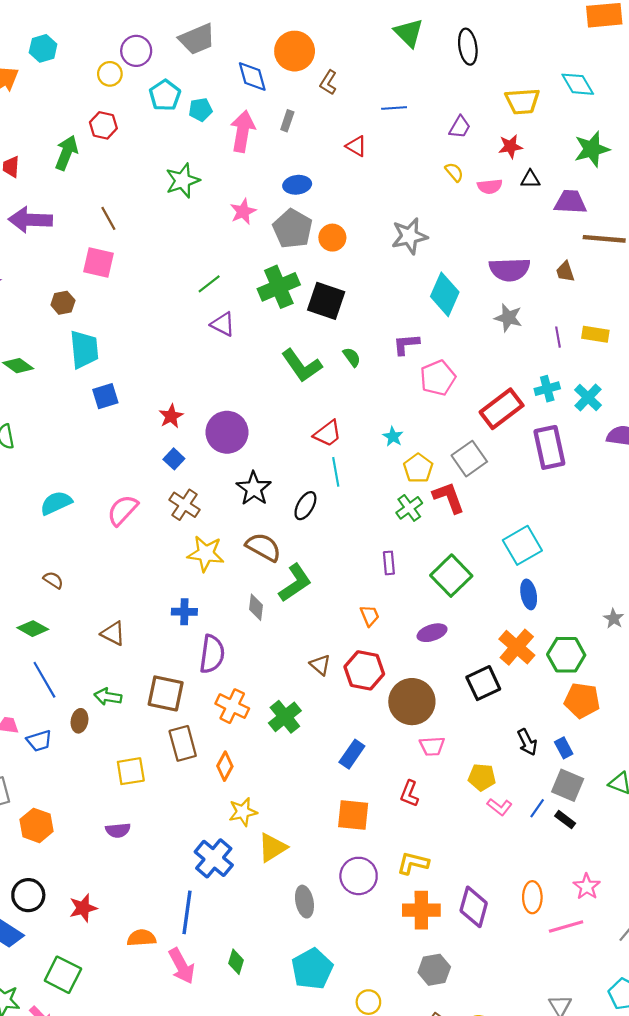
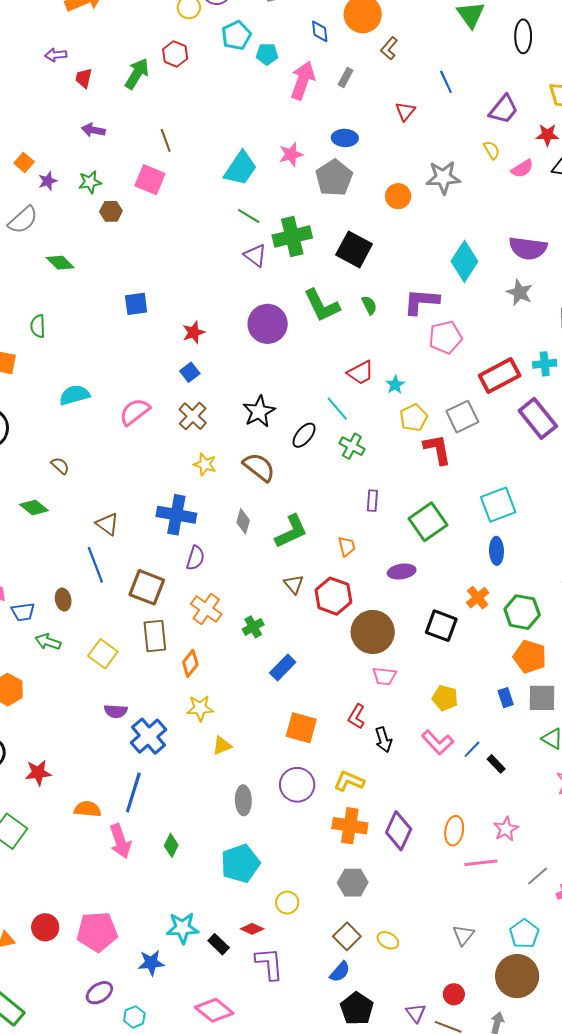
blue diamond: (252, 76) -> (320, 31), size x0.7
blue line: (394, 108) -> (446, 82), turned 60
purple trapezoid: (460, 127) -> (504, 109), size x1.4
red triangle: (356, 146) -> (405, 111), turned 30
green star: (183, 181) -> (90, 182), moved, size x0.7
pink semicircle: (490, 186) -> (522, 169), turned -35
purple arrow: (30, 220) -> (93, 130), size x0.6
gray star: (409, 236) -> (443, 177), moved
orange circle: (332, 238) -> (398, 196), moved
green line: (209, 284) -> (249, 216), turned 60
green cross: (279, 287) -> (292, 236), moved
purple L-shape: (406, 344) -> (421, 302), size x1.4
cyan trapezoid: (84, 349) -> (240, 168), moved, turned 30
purple circle: (227, 432) -> (268, 324), moved
red trapezoid: (328, 434) -> (361, 373), moved
purple rectangle: (549, 447) -> (538, 418), turned -36
cyan line: (336, 472) -> (337, 409), turned -40
green cross: (409, 508) -> (352, 446), moved, turned -35
yellow star: (206, 554) -> (205, 464), size x0.7
green L-shape: (295, 583) -> (291, 531), moved
blue cross: (184, 612) -> (176, 515), size x1.6
orange cross: (517, 647) -> (478, 598), size x0.7
purple semicircle: (212, 654) -> (195, 558), size x0.7
blue line: (44, 680) -> (95, 565), moved
black square: (483, 683) -> (441, 626), turned 36
green arrow: (108, 697) -> (48, 642), moved
green cross: (285, 717) -> (253, 627), size x0.7
brown ellipse: (79, 721) -> (63, 600), turned -30
black arrow: (527, 742) -> (383, 740), moved
blue rectangle: (352, 754) -> (283, 668), moved
yellow square: (131, 771) -> (103, 654), turned 36
yellow pentagon: (482, 777) -> (445, 698), moved
gray square: (568, 785) -> (542, 698), moved, turned -32
pink L-shape: (500, 807) -> (438, 742), size x1.4
purple semicircle: (118, 830) -> (116, 711), moved
yellow triangle: (272, 848) -> (222, 746), size x0.7
blue cross: (214, 858) -> (149, 736), moved

